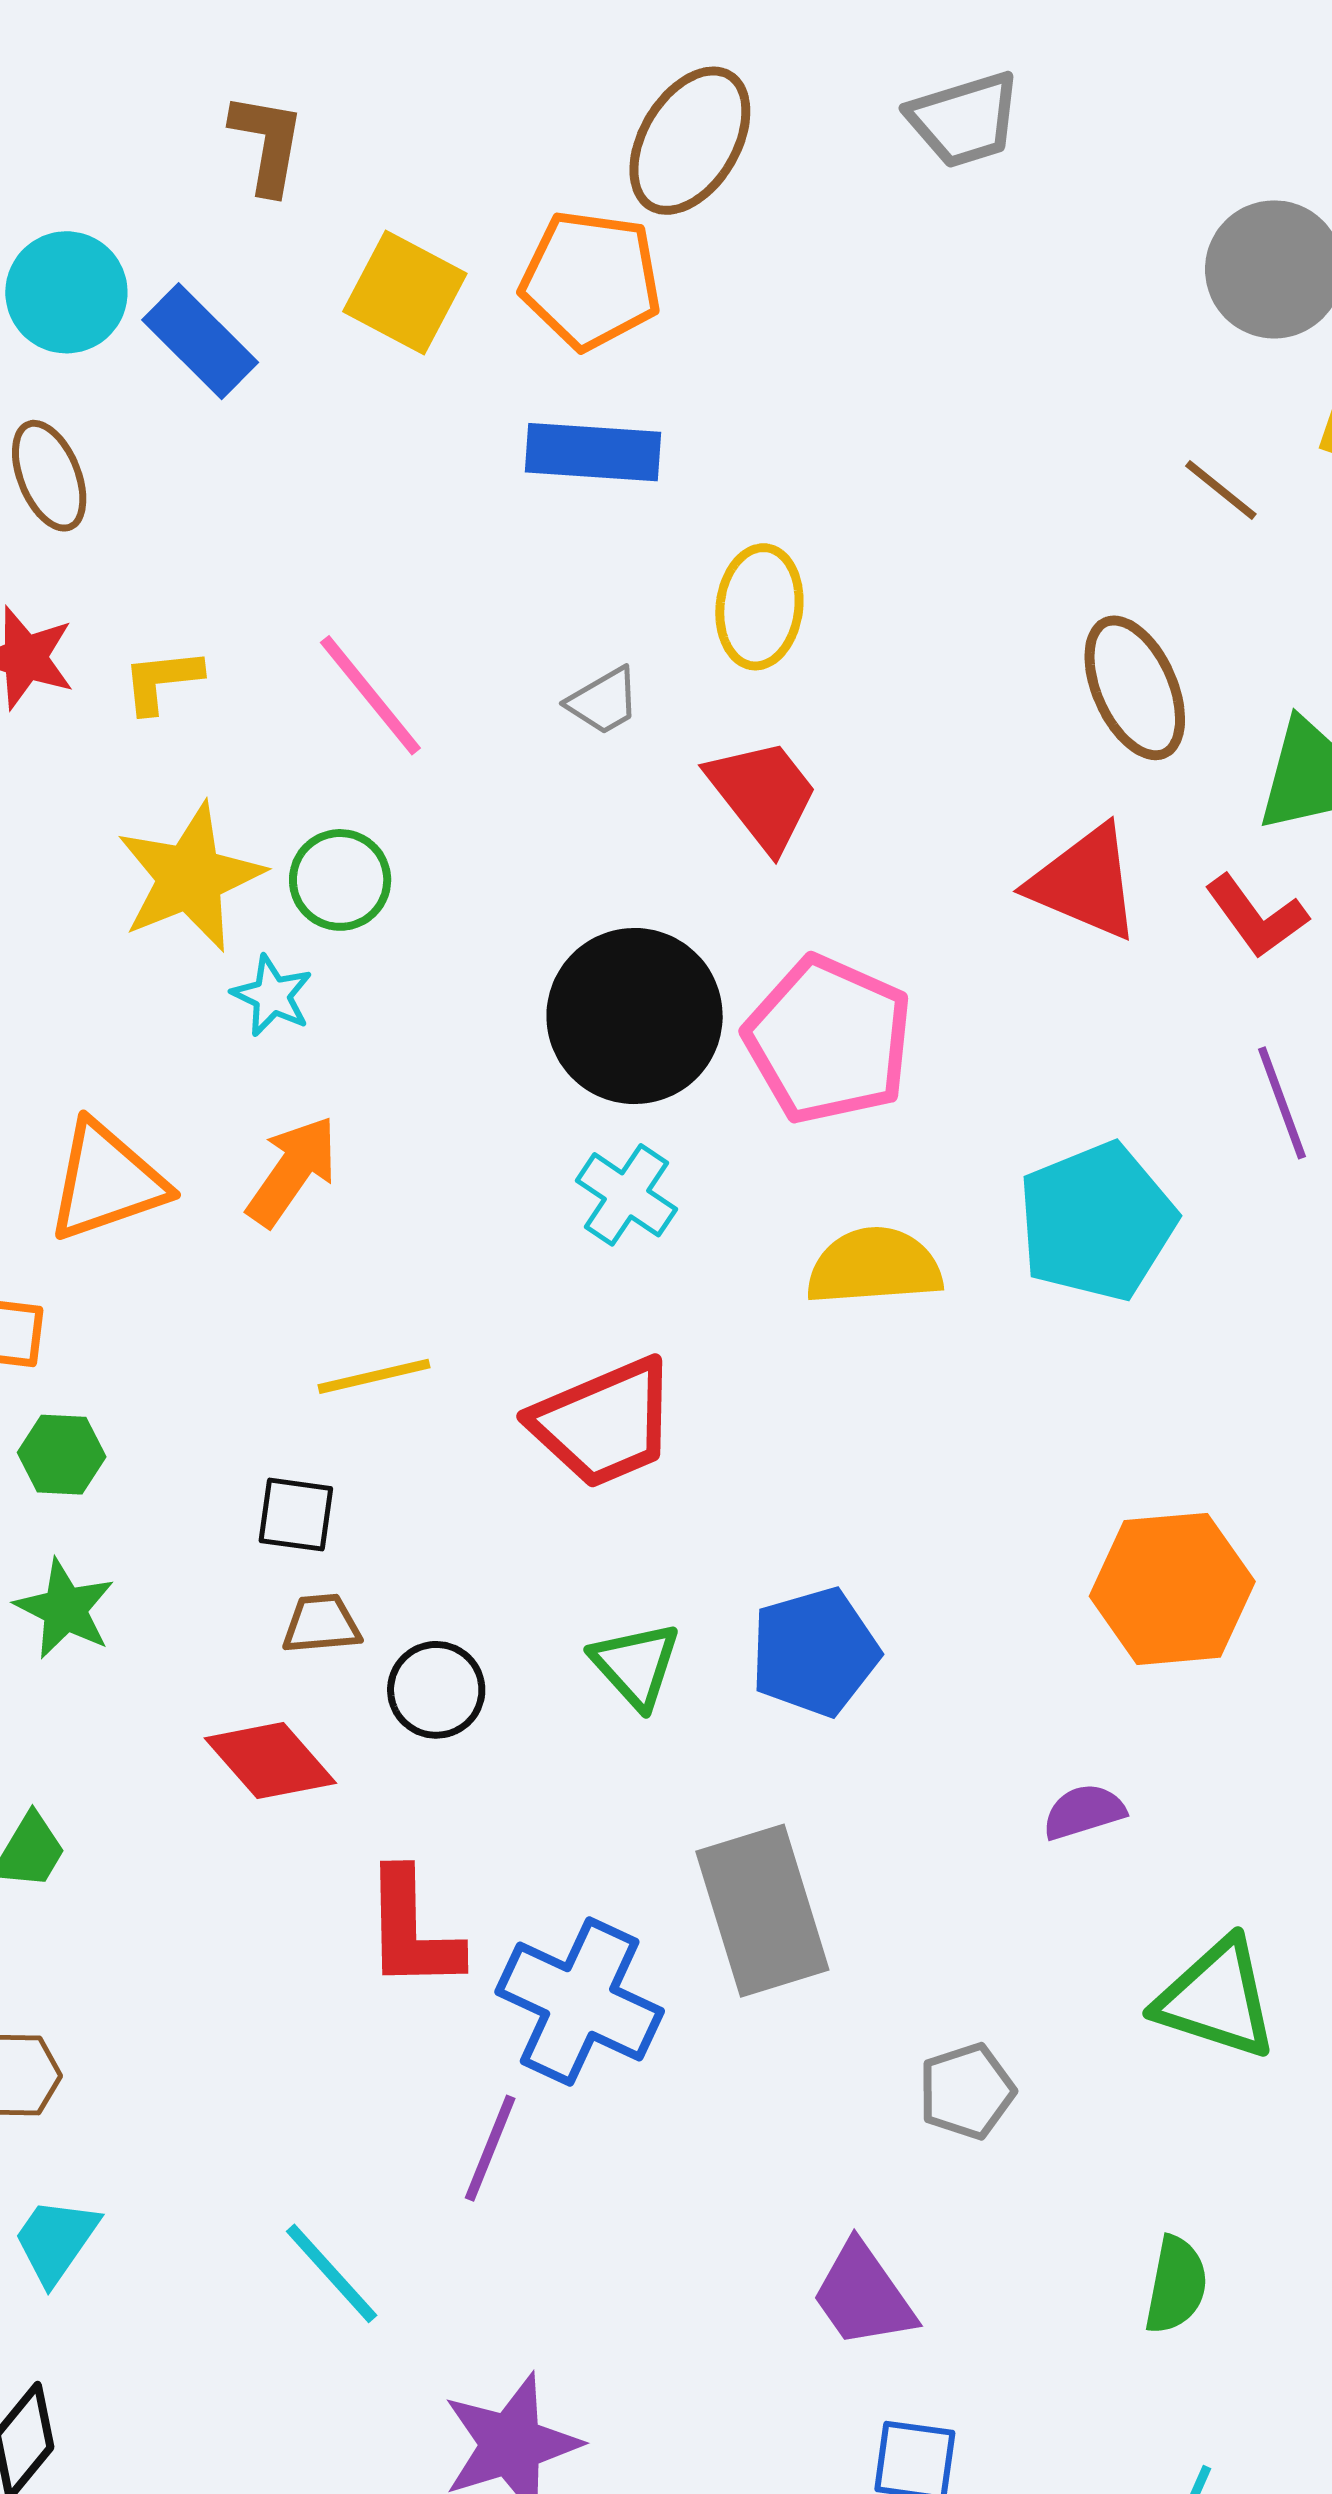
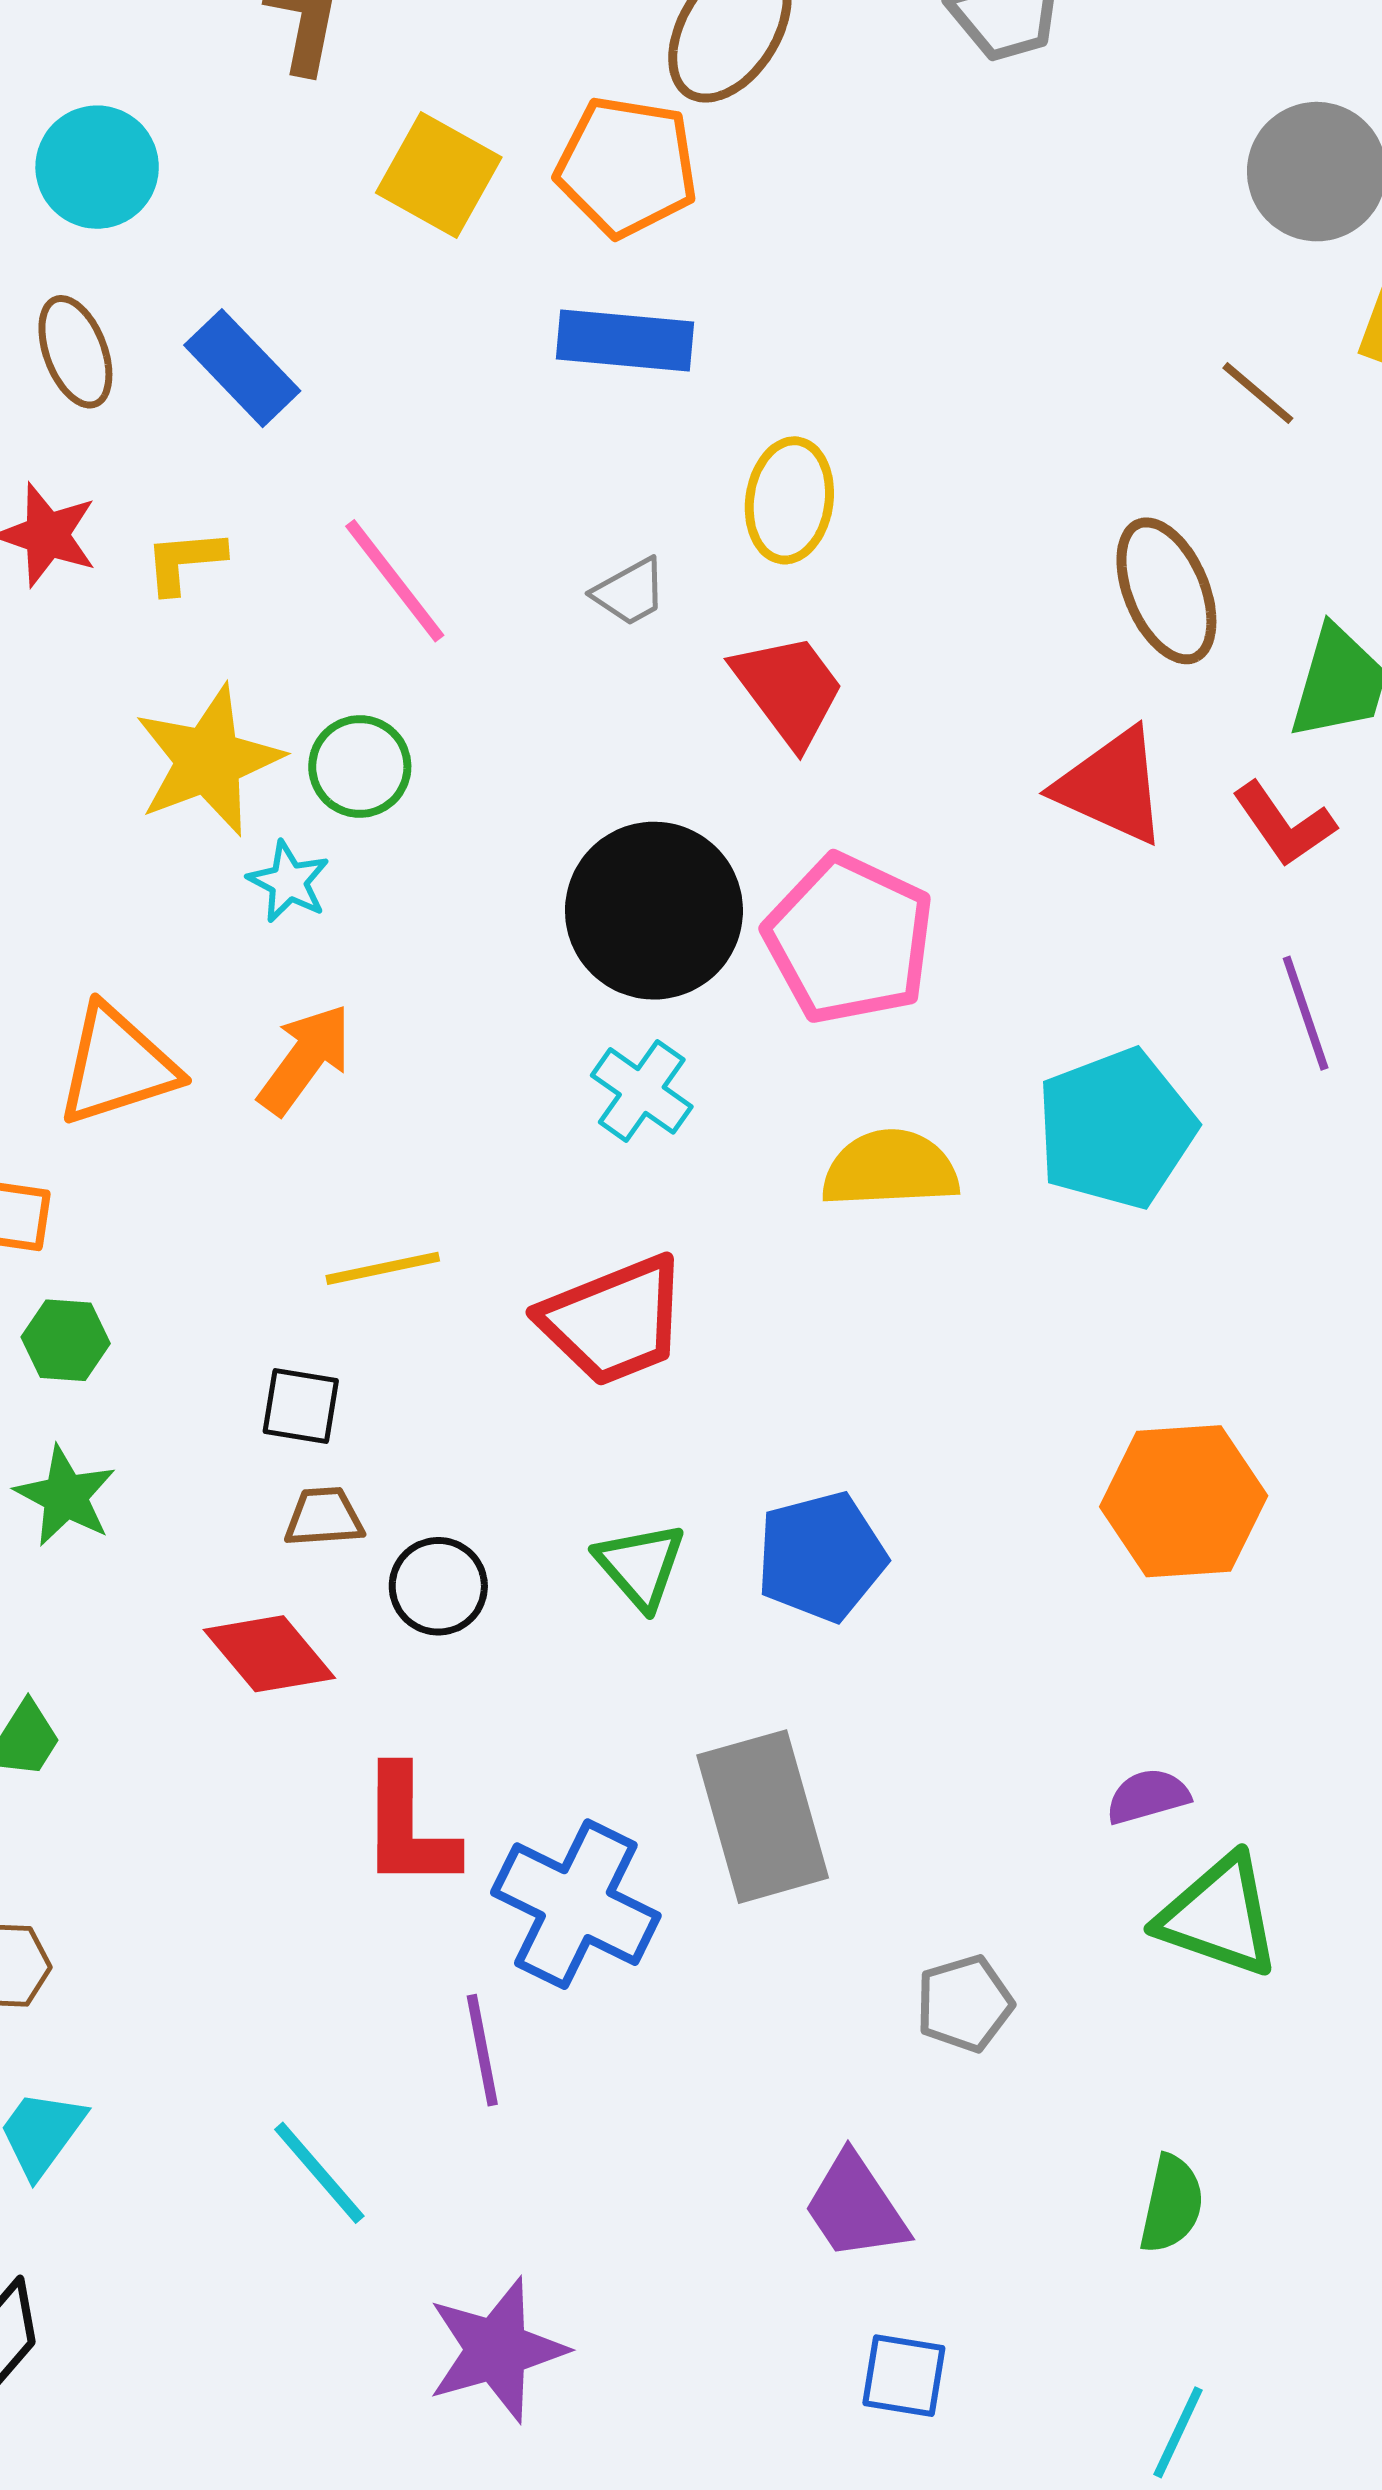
blue rectangle: (200, 341) -> (242, 368), moved
purple semicircle: (1084, 1812) -> (1148, 1796), moved
purple line: (490, 2148) -> (482, 2050), turned -34

